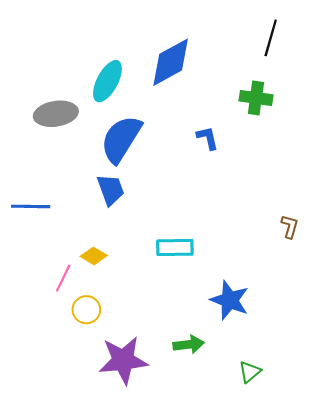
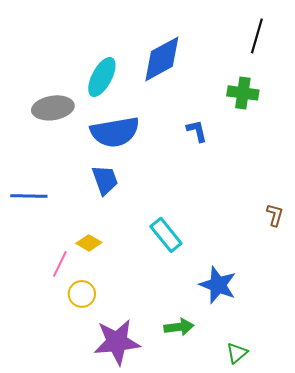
blue semicircle: (121, 139) -> (115, 132), turned -132
cyan rectangle: (175, 248) -> (166, 235), turned 52

